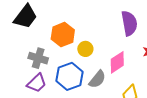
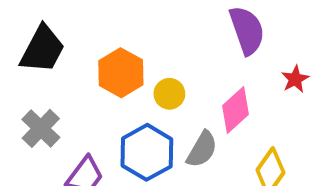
gray cross: (38, 58) -> (41, 128), moved, turned 36

